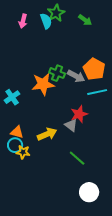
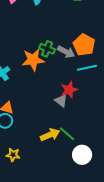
yellow arrow: (47, 134) -> (50, 135), moved
yellow star: (23, 152) -> (13, 155), moved
white circle: (89, 192) -> (82, 155), moved

